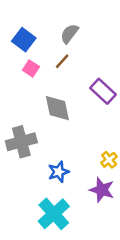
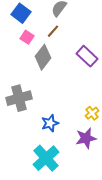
gray diamond: (57, 108) -> (43, 57), moved, turned 50
purple star: (102, 190) -> (86, 138), turned -30

